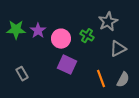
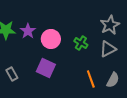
gray star: (108, 22) -> (110, 25), moved
green cross: (87, 36) -> (81, 43), moved
purple square: (67, 65) -> (46, 68), moved

